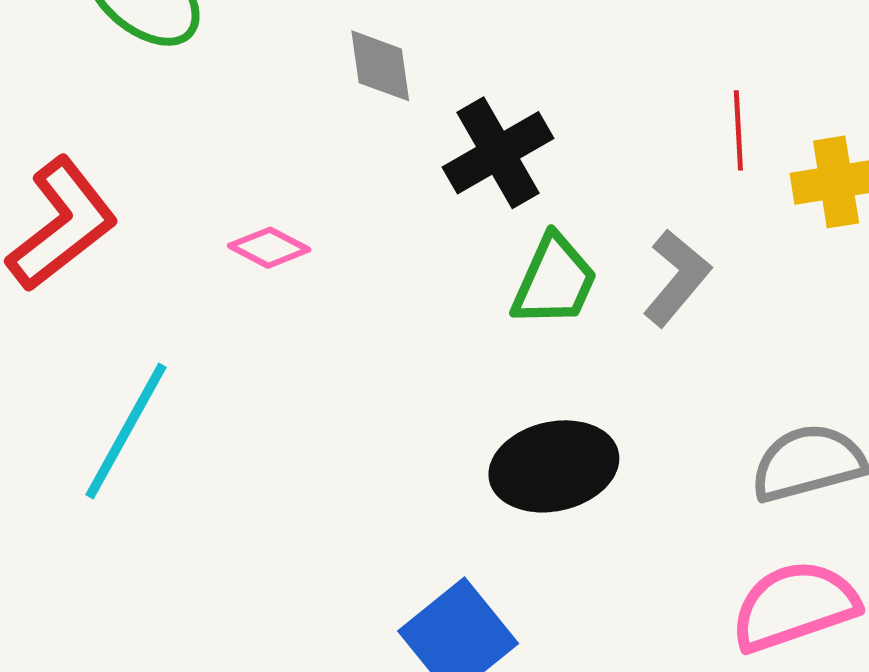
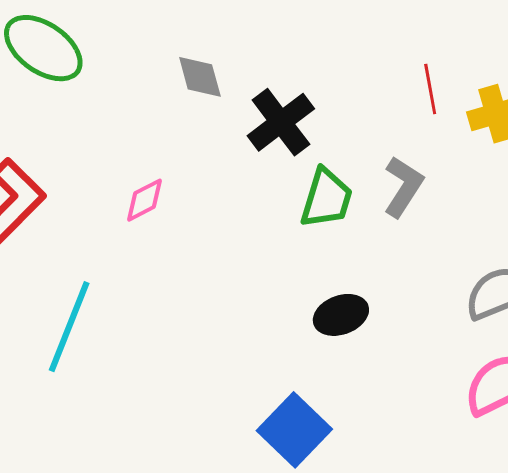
pink diamond: (269, 248) -> (145, 200), turned -48
black ellipse: (554, 466) -> (341, 315), size x0.7

